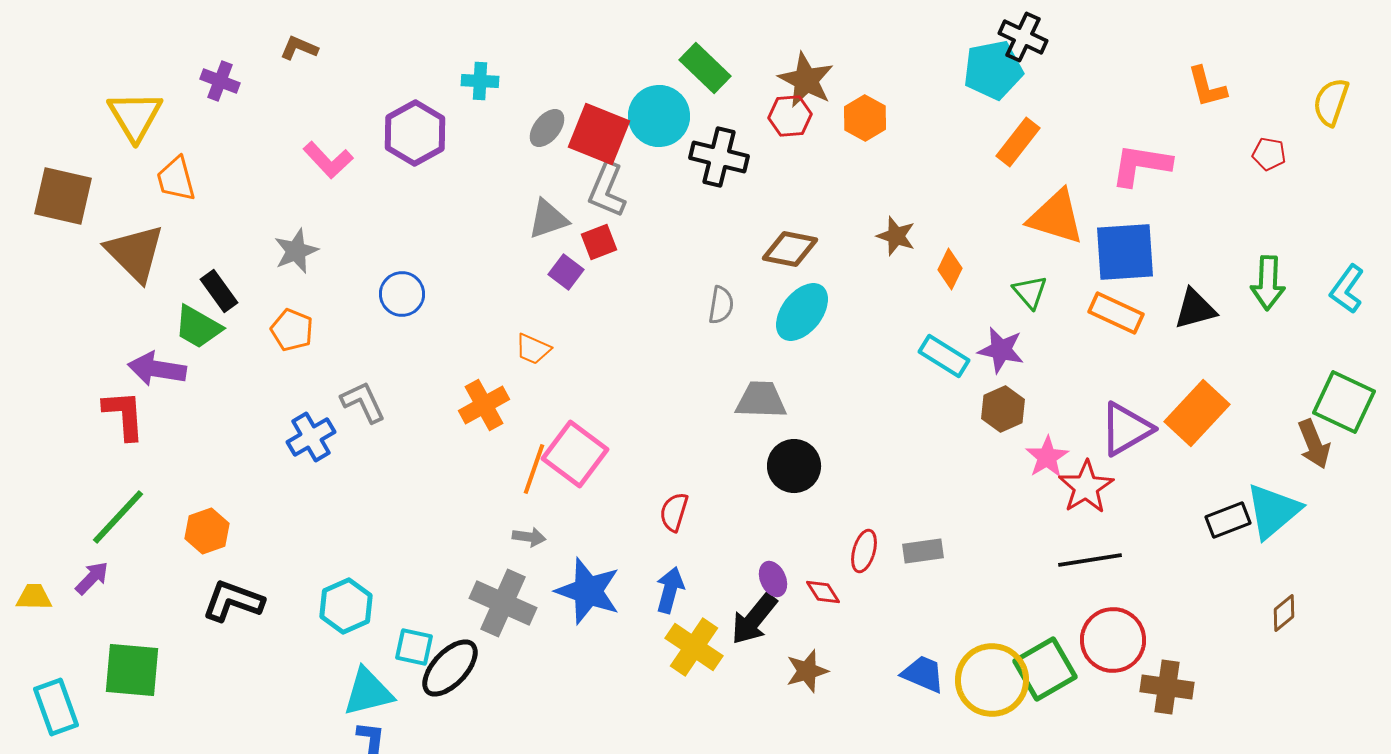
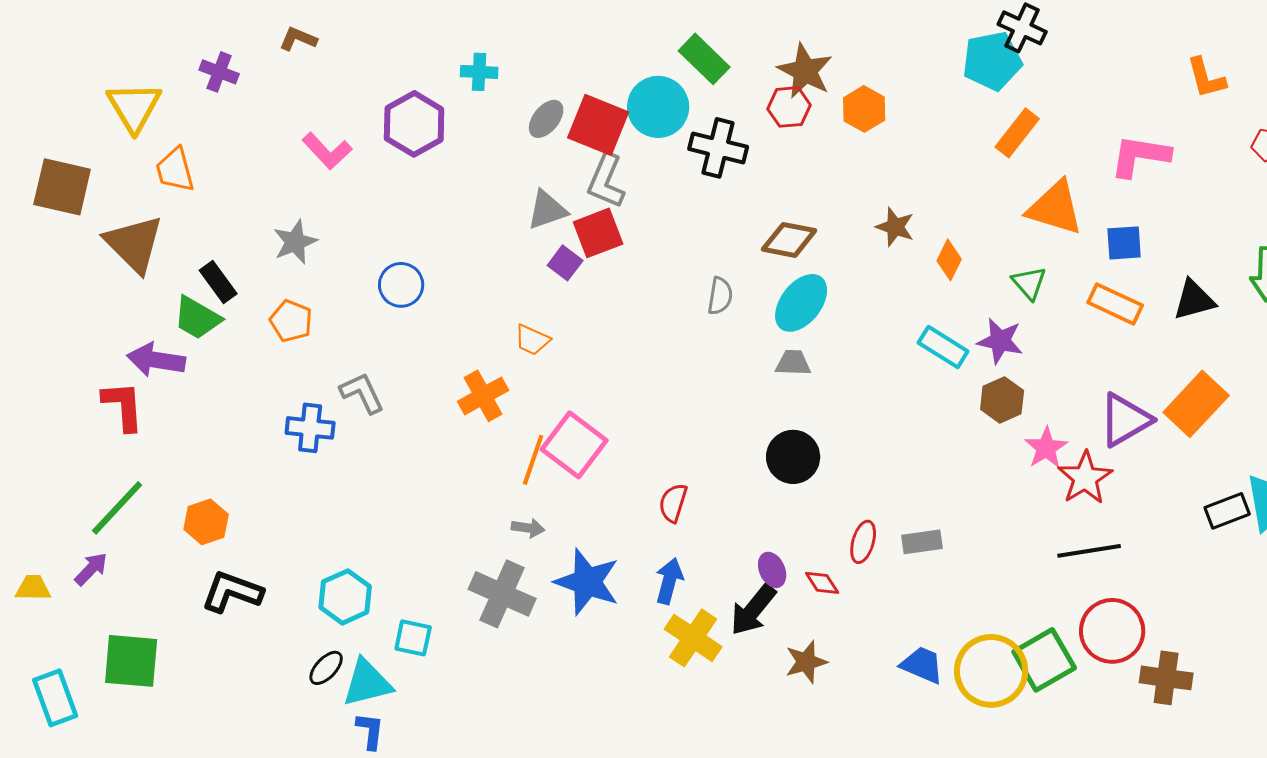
red square: (599, 242) -> (598, 233), size x1.4
blue square: (1125, 252) -> (1124, 243), size x0.6
gray trapezoid: (761, 400) -> (793, 363), moved, size x0.7
blue cross: (311, 437) -> (310, 428), turned 36
black ellipse: (450, 668) -> (326, 668), moved, size x0.6

